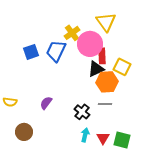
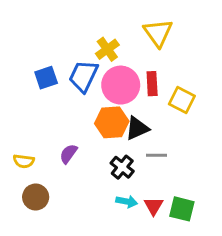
pink circle: (90, 44) -> (121, 85), moved
black triangle: (96, 69) -> (137, 128), moved
orange hexagon: (107, 82) -> (112, 122), moved
yellow semicircle: (10, 102) -> (24, 161), moved
cyan arrow: (85, 135) -> (127, 201), turned 88

